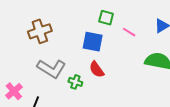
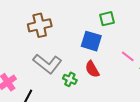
green square: (106, 18) -> (107, 19), turned -35
pink line: (129, 32) -> (128, 56), moved

